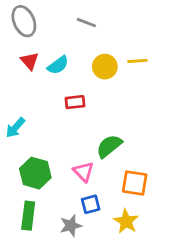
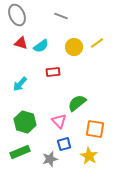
red triangle: (30, 61) -> (21, 43), turned -32
yellow line: (137, 61) -> (97, 43), turned -32
cyan arrow: (15, 128) -> (20, 84), moved
green rectangle: (28, 216) -> (20, 152), turned 60

